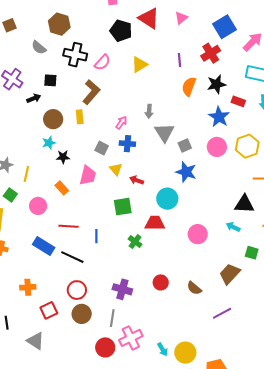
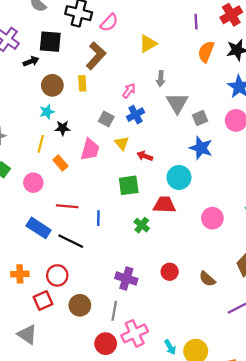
yellow triangle: (139, 64) -> (148, 44), moved
black square: (50, 80) -> (50, 42), size x1.5
blue cross: (127, 144) -> (135, 115), turned -35
yellow line: (26, 174) -> (41, 144), moved
red circle: (77, 290) -> (57, 275), moved

